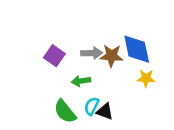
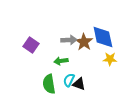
purple square: (54, 56) -> (31, 45), moved
brown star: (111, 56) -> (84, 42), turned 30
green semicircle: (65, 111) -> (49, 84), turned 30

